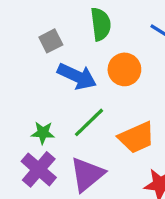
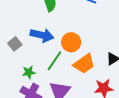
gray square: (51, 41) -> (15, 44), moved
orange circle: (124, 69) -> (71, 42), moved

